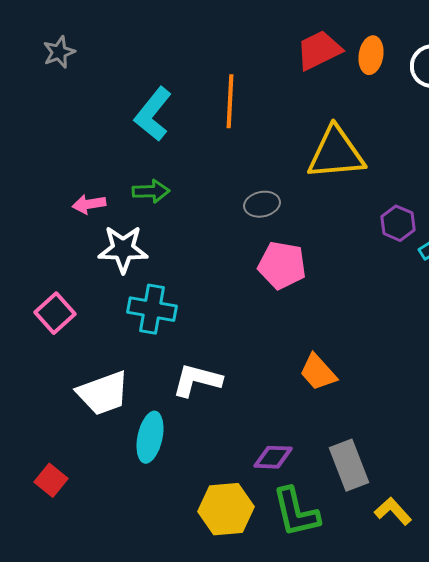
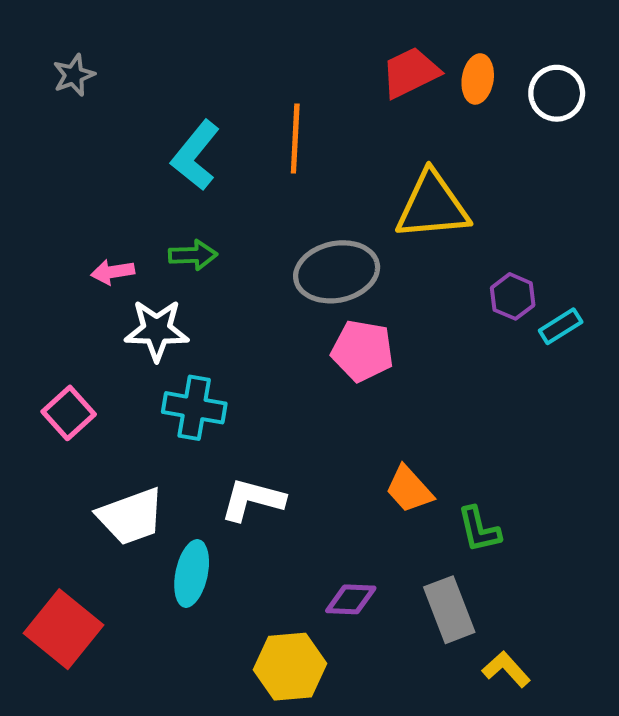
gray ellipse: (262, 204) -> (337, 272), size x1.8
red square: (51, 480) -> (63, 629), size x1.8
green L-shape: (296, 512) -> (479, 529), moved, size x0.7

